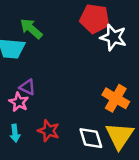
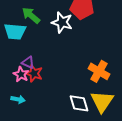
white star: (113, 37) -> (62, 22), moved
red star: (49, 131) -> (34, 73), moved
cyan arrow: (15, 133) -> (18, 99), turned -72

